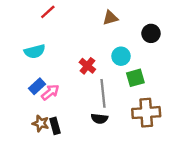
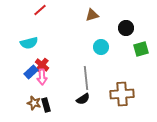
red cross: (87, 66) -> (42, 65), moved
green square: (135, 78) -> (141, 49), moved
pink arrow: (50, 92) -> (42, 77), turned 126
black semicircle: (99, 119) -> (83, 99), turned -40

